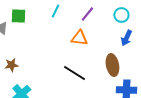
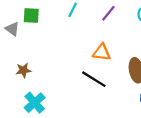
orange triangle: (79, 38) -> (102, 52), moved

